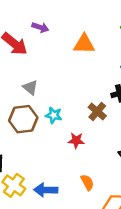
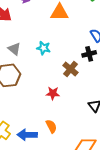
cyan star: (54, 115) -> (44, 48), moved
orange semicircle: (87, 182) -> (51, 126), moved

